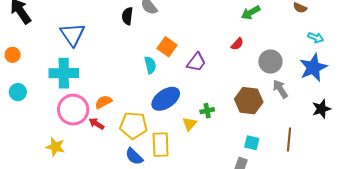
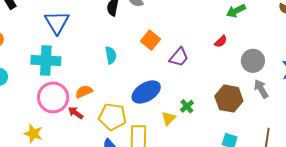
cyan semicircle: (150, 65) -> (111, 55), moved
green cross: (207, 111) -> (187, 106), turned -32

